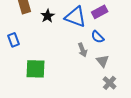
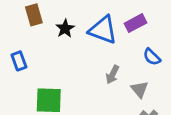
blue semicircle: (98, 37) -> (152, 57), moved
gray arrow: (83, 50) -> (112, 75), turned 48

